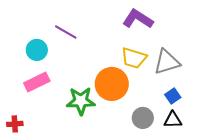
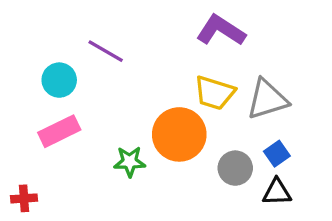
green star: (81, 101) -> (130, 162), size x0.7
gray circle: (143, 118) -> (235, 168), moved

